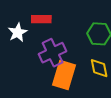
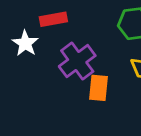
orange rectangle: (64, 75) -> (98, 88), size x0.7

